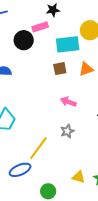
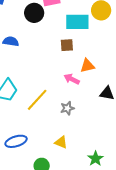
orange triangle: (86, 69) -> (87, 66), moved
yellow line: (38, 148) -> (37, 100), moved
yellow triangle: (79, 177) -> (61, 142), moved

